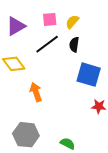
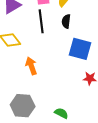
black line: (47, 44) -> (41, 21), turned -60

